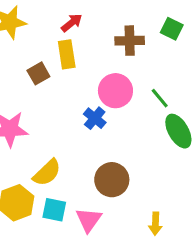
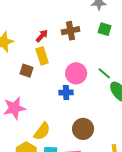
brown cross: (130, 41) -> (71, 31), moved
brown square: (38, 73) -> (26, 71), turned -32
blue cross: (95, 118) -> (66, 93), turned -32

